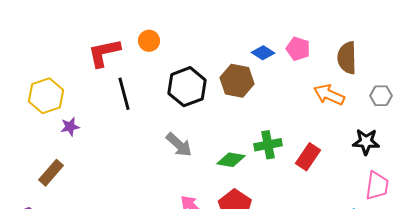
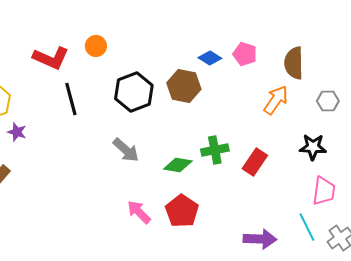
red L-shape: (104, 53) -> (51, 58), turned -144
orange arrow: (329, 95) -> (276, 100), turned 100
purple star: (70, 127) -> (17, 132), turned 30

